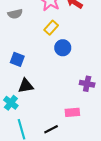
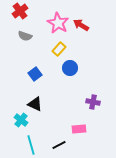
gray semicircle: (15, 14) -> (25, 36), turned 32
blue square: (17, 59) -> (35, 74), moved, turned 32
black triangle: (26, 86) -> (35, 104), turned 35

